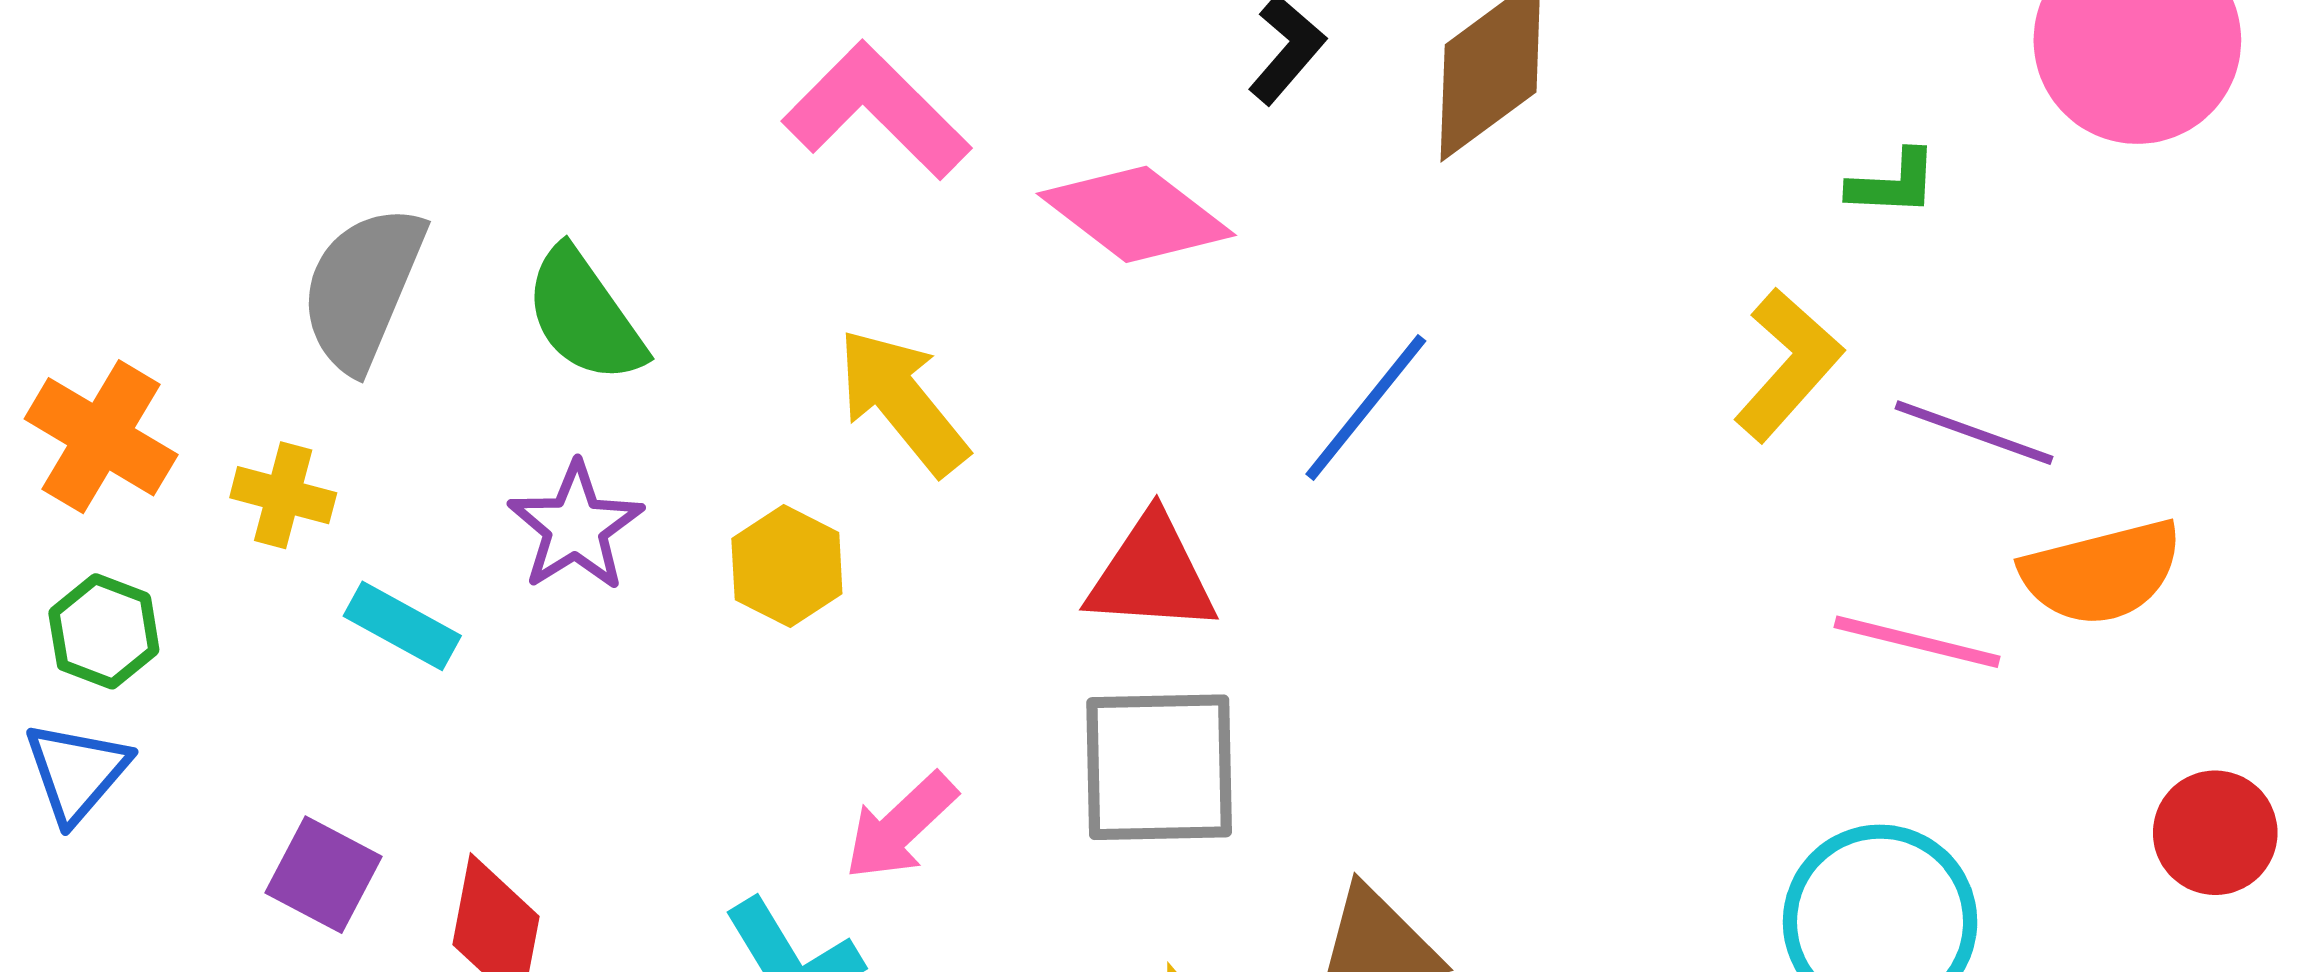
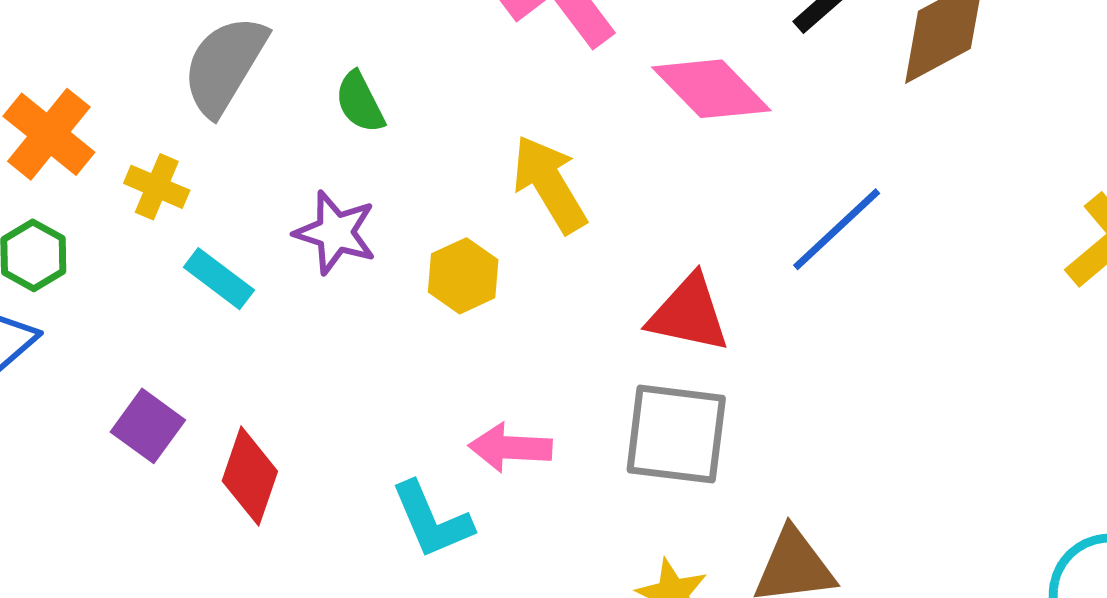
green semicircle: (585, 315) -> (360, 102), size x0.7
purple star: (576, 527) -> (335, 233), turned -30
pink arrow: (901, 826) -> (510, 448), turned 38

